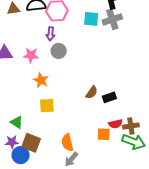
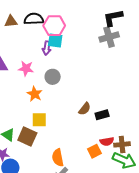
cyan square: (91, 19) -> (55, 41), moved
gray circle: (59, 51) -> (53, 77), moved
orange square: (104, 134) -> (94, 151), turned -32
brown square: (31, 143) -> (27, 137), moved

